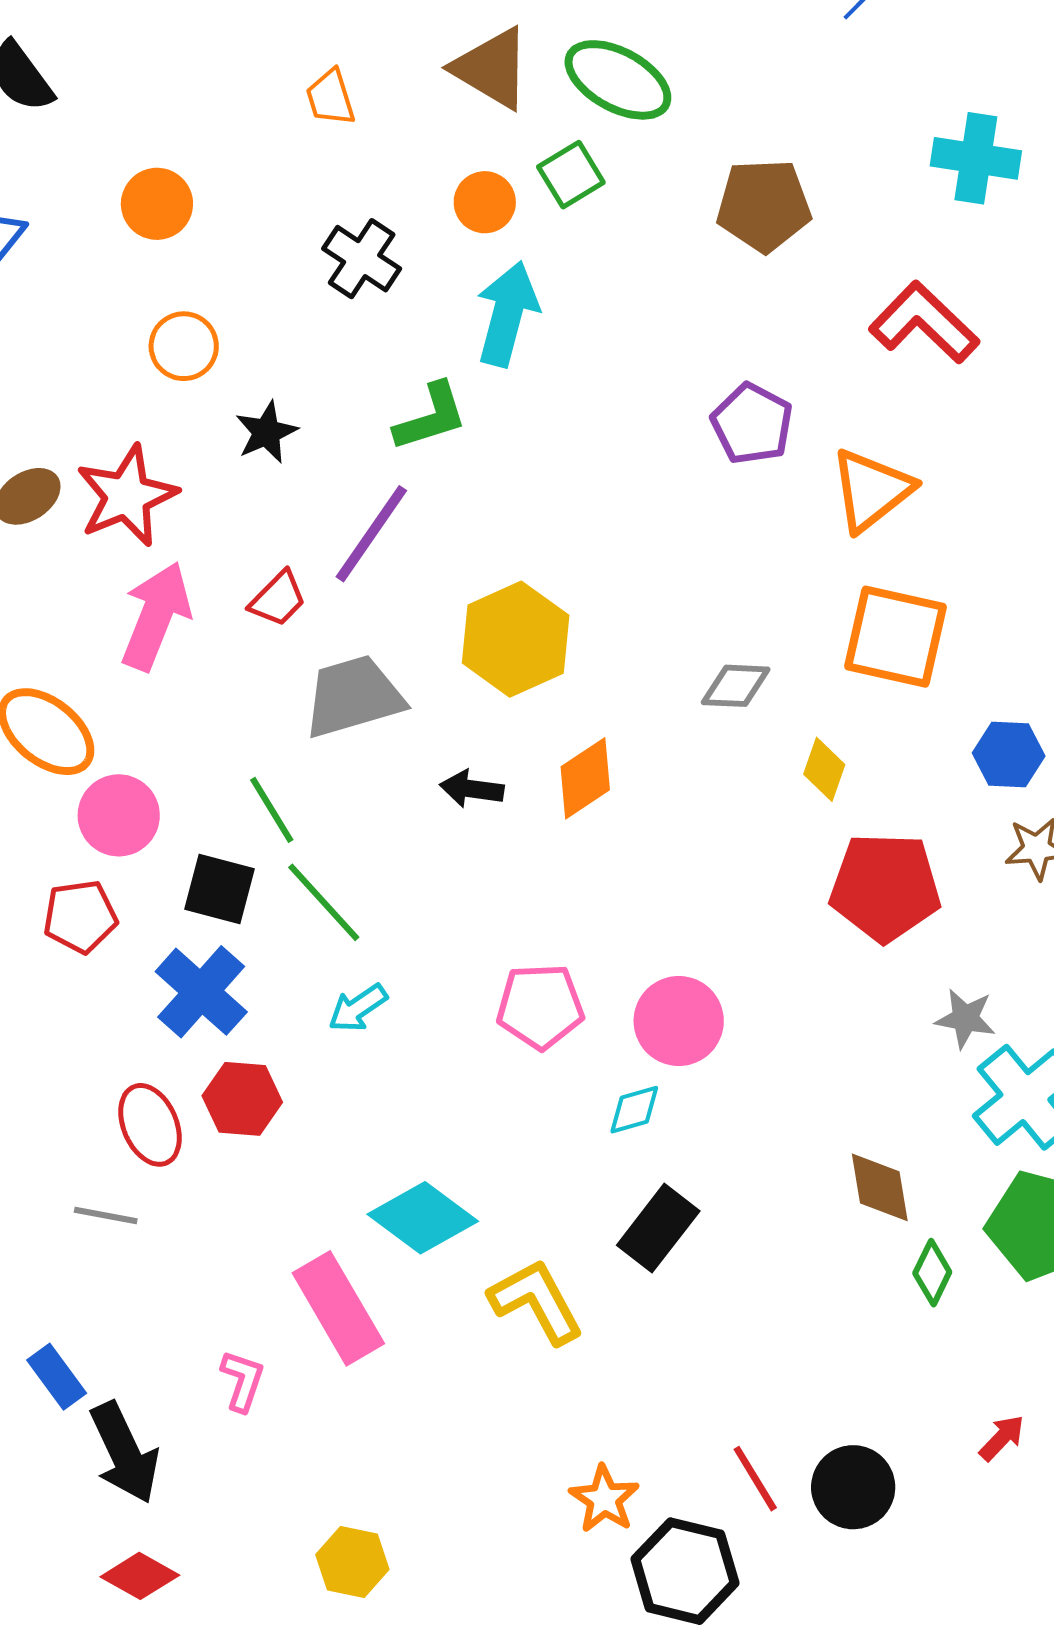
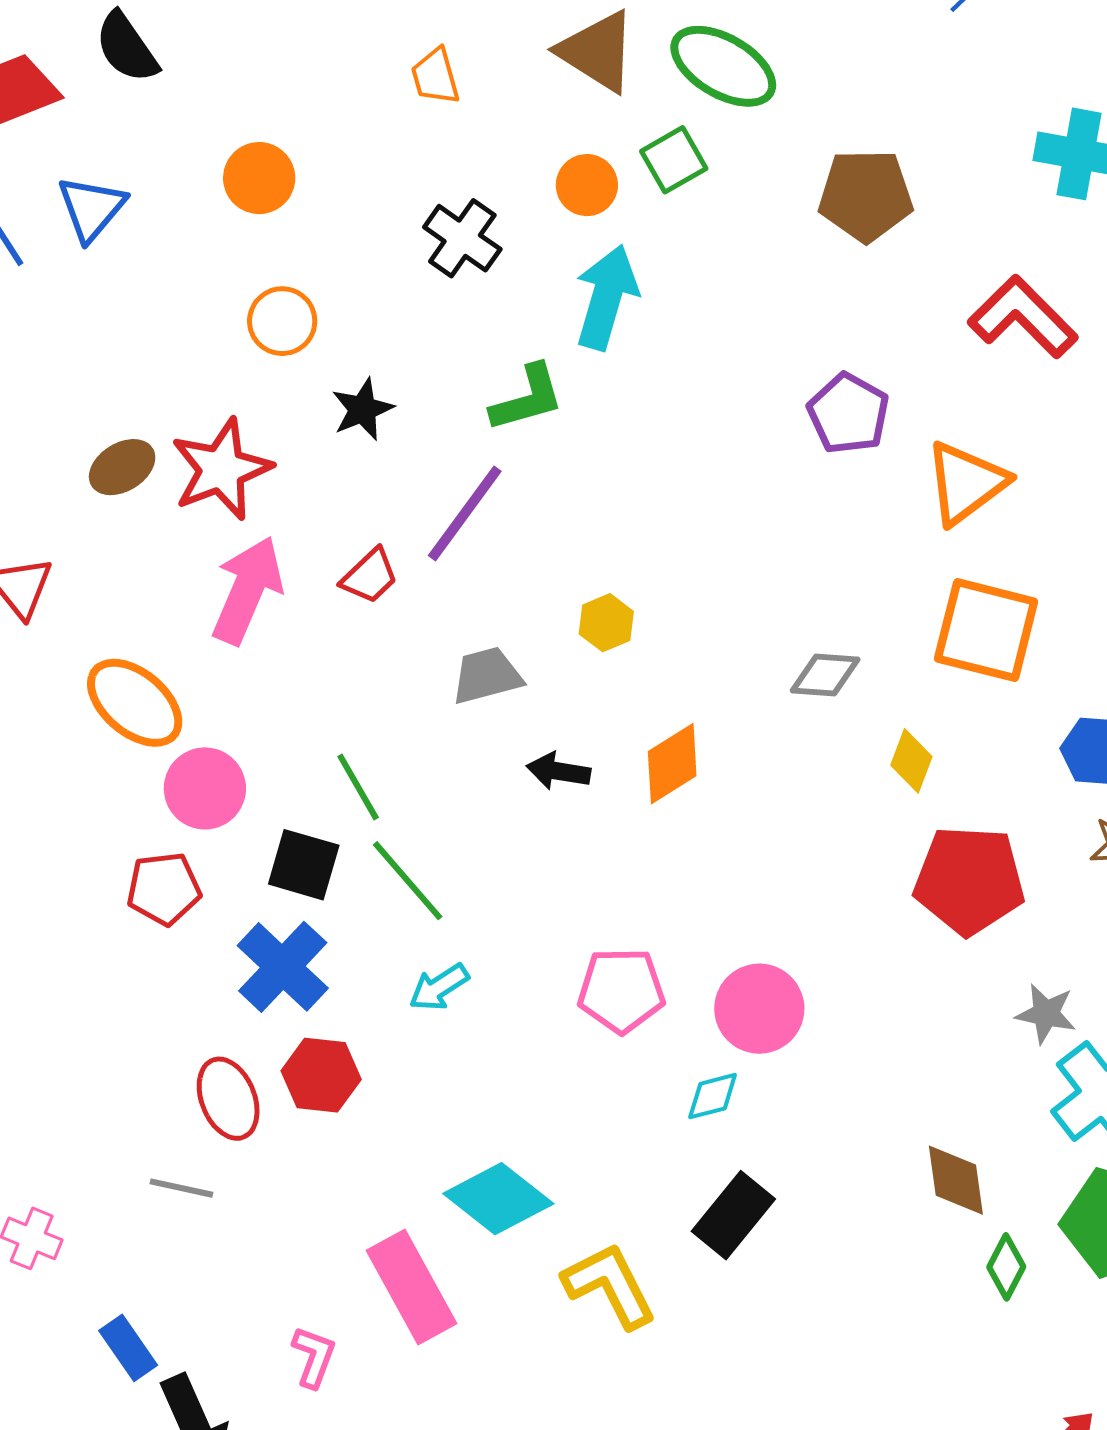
yellow hexagon: (516, 639) -> (606, 623), size x0.5
gray trapezoid: (353, 696) -> (487, 676), moved, size x0.7

